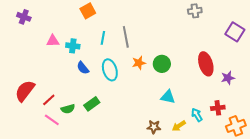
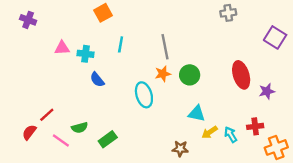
gray line: (126, 37) -> (165, 47), moved
cyan ellipse: (110, 70) -> (144, 95), moved
red semicircle: (25, 91) -> (29, 132), moved, size x0.6
red line: (49, 100) -> (47, 115), moved
green rectangle: (92, 104) -> (108, 139), moved
yellow arrow: (179, 126) -> (210, 132), moved

